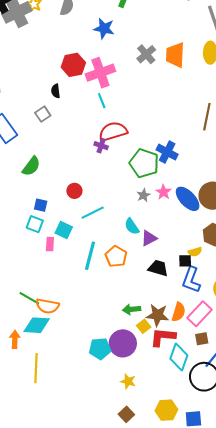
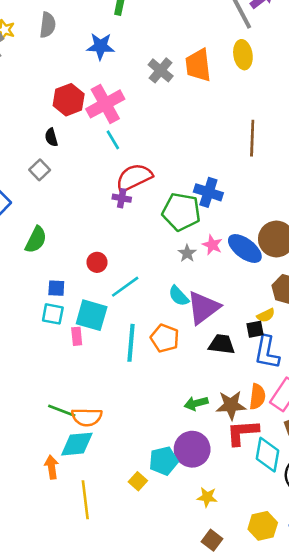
cyan square: (64, 230) -> (92, 315), size x1.4
purple triangle: (149, 238) -> (203, 308), size x1.6
yellow square: (144, 326) -> (138, 481), moved

